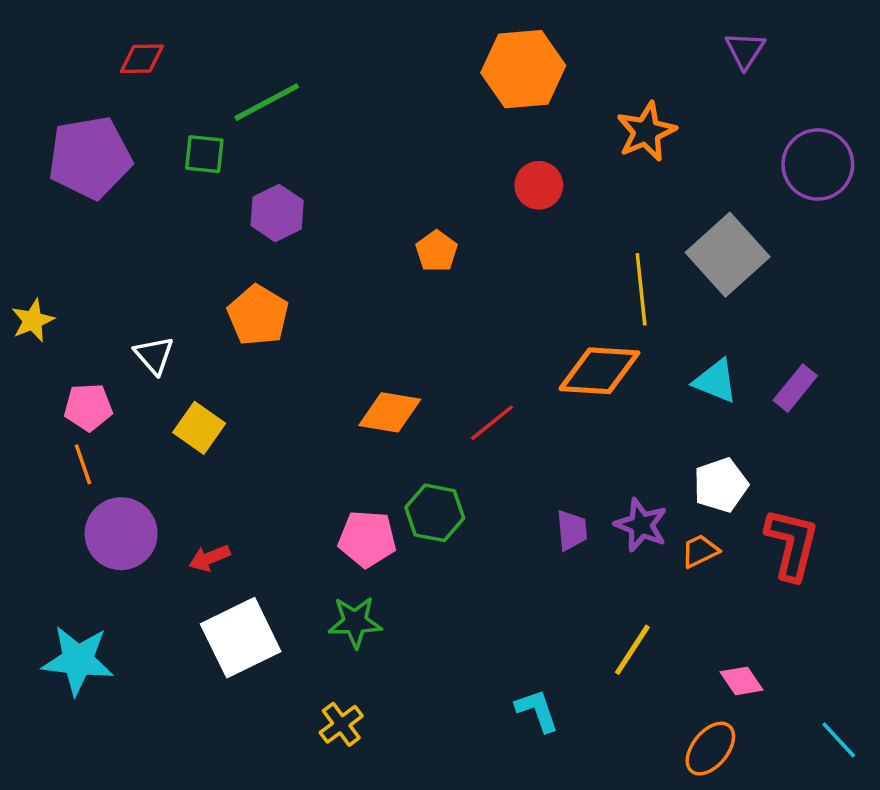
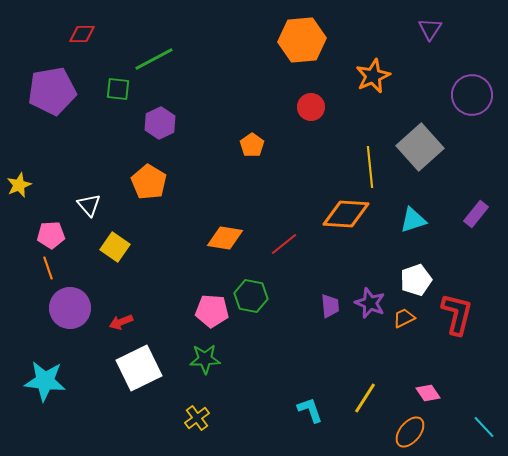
cyan triangle: (716, 381) -> (413, 220), turned -40
purple rectangle: (795, 388) -> (476, 214), moved
yellow line: (632, 650) -> (365, 398), moved

